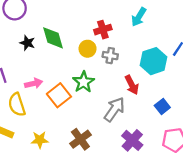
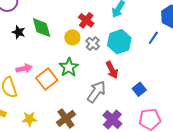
red cross: (103, 30) -> (86, 20), turned -35
gray cross: (110, 56) -> (93, 44), turned 32
cyan hexagon: (153, 61) -> (119, 42), moved

